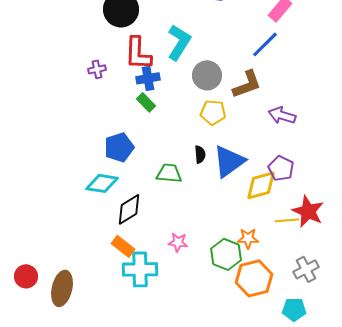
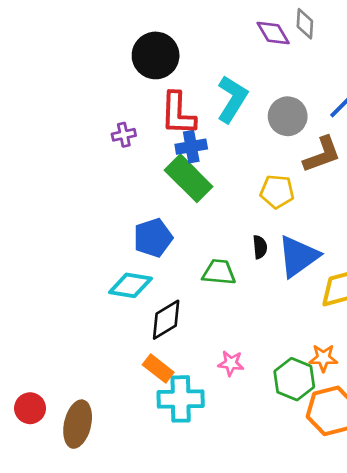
gray circle: (207, 75) -> (288, 116), moved
green rectangle: (146, 102) -> (189, 178), size x1.8

